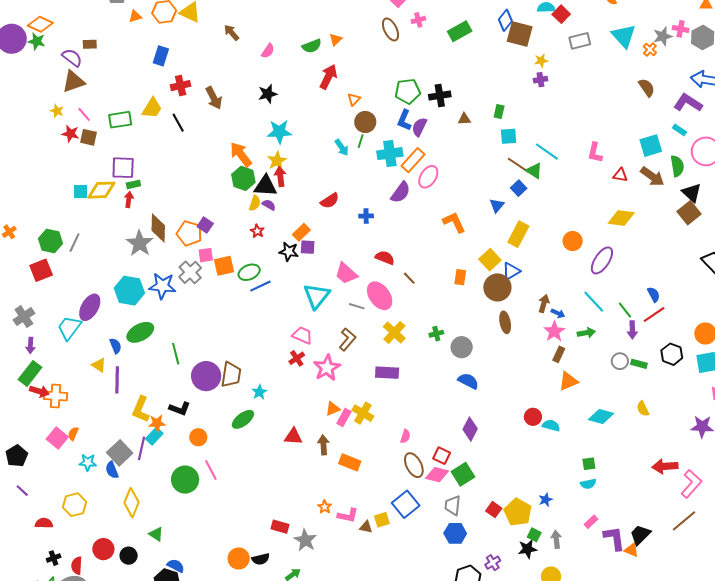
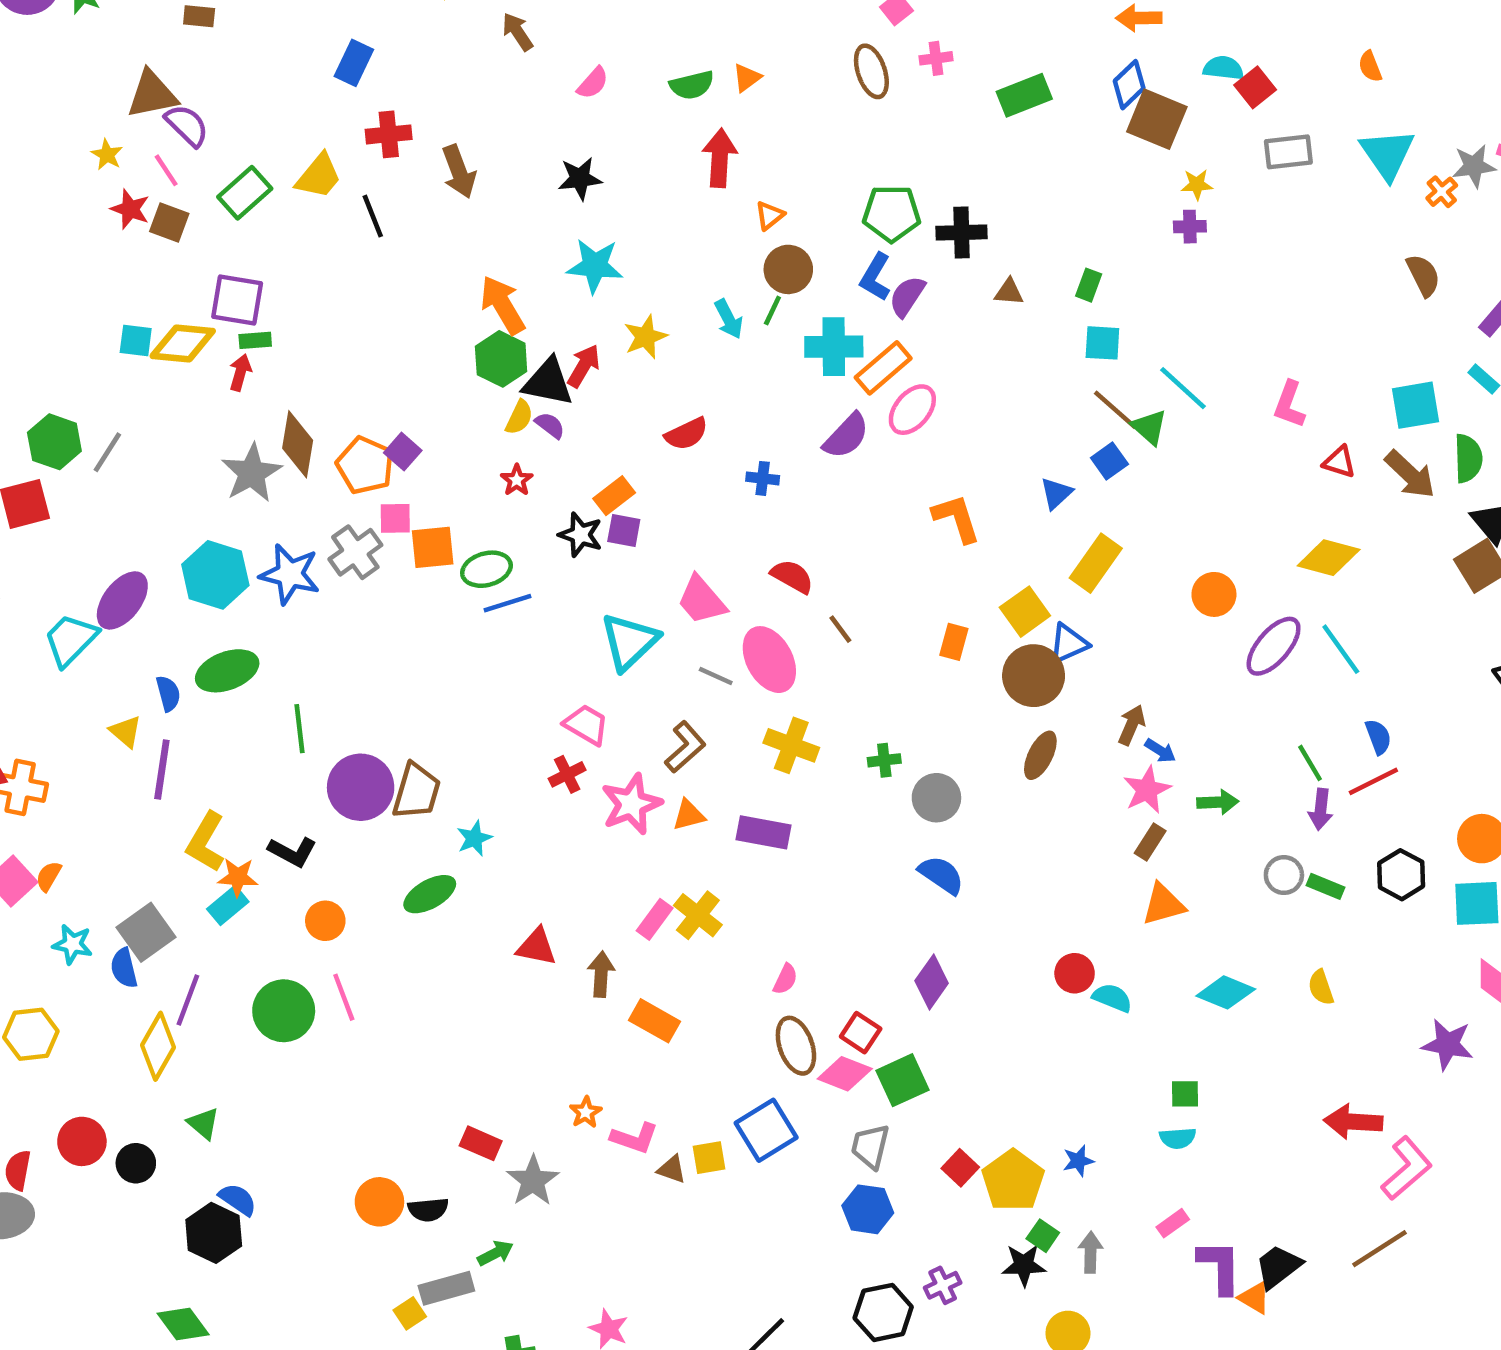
purple semicircle: (72, 58) -> (187, 125), moved
red arrow: (328, 77) -> (720, 158), turned -30
green rectangle: (120, 120) -> (245, 193), turned -40
yellow star: (277, 161) -> (646, 337), moved
red arrow: (280, 177) -> (584, 366), turned 30
cyan line: (594, 302) -> (1341, 649), moved
brown ellipse: (505, 322) -> (1040, 755), turned 30
yellow cross: (394, 332) -> (791, 745), turned -30
orange triangle: (333, 409) -> (689, 815), moved
purple line: (141, 448) -> (188, 1000), moved

